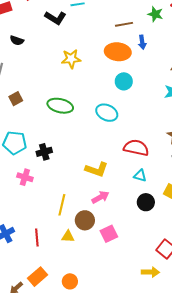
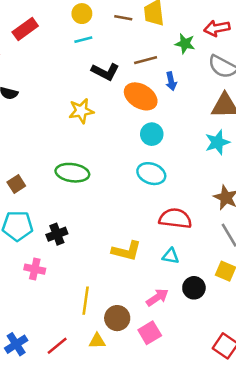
black L-shape: (55, 18) -> (105, 72), moved
orange ellipse: (118, 52) -> (141, 96), turned 30
brown square: (16, 99) -> (16, 184), moved
cyan ellipse: (107, 113) -> (151, 174), moved
cyan triangle: (140, 176) -> (171, 256), moved
pink arrow: (100, 197) -> (157, 297), moved
red line: (37, 238) -> (57, 346), turned 60

